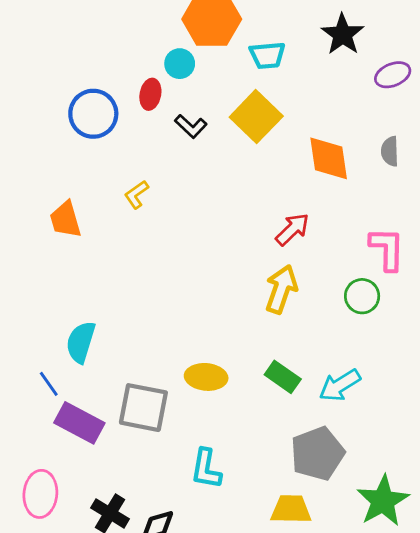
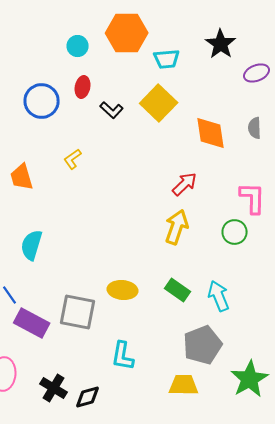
cyan circle: (180, 64) -> (78, 46), moved
cyan semicircle: (81, 342) -> (32, 245), moved
cyan arrow: (340, 385) -> (219, 296), turned 100

